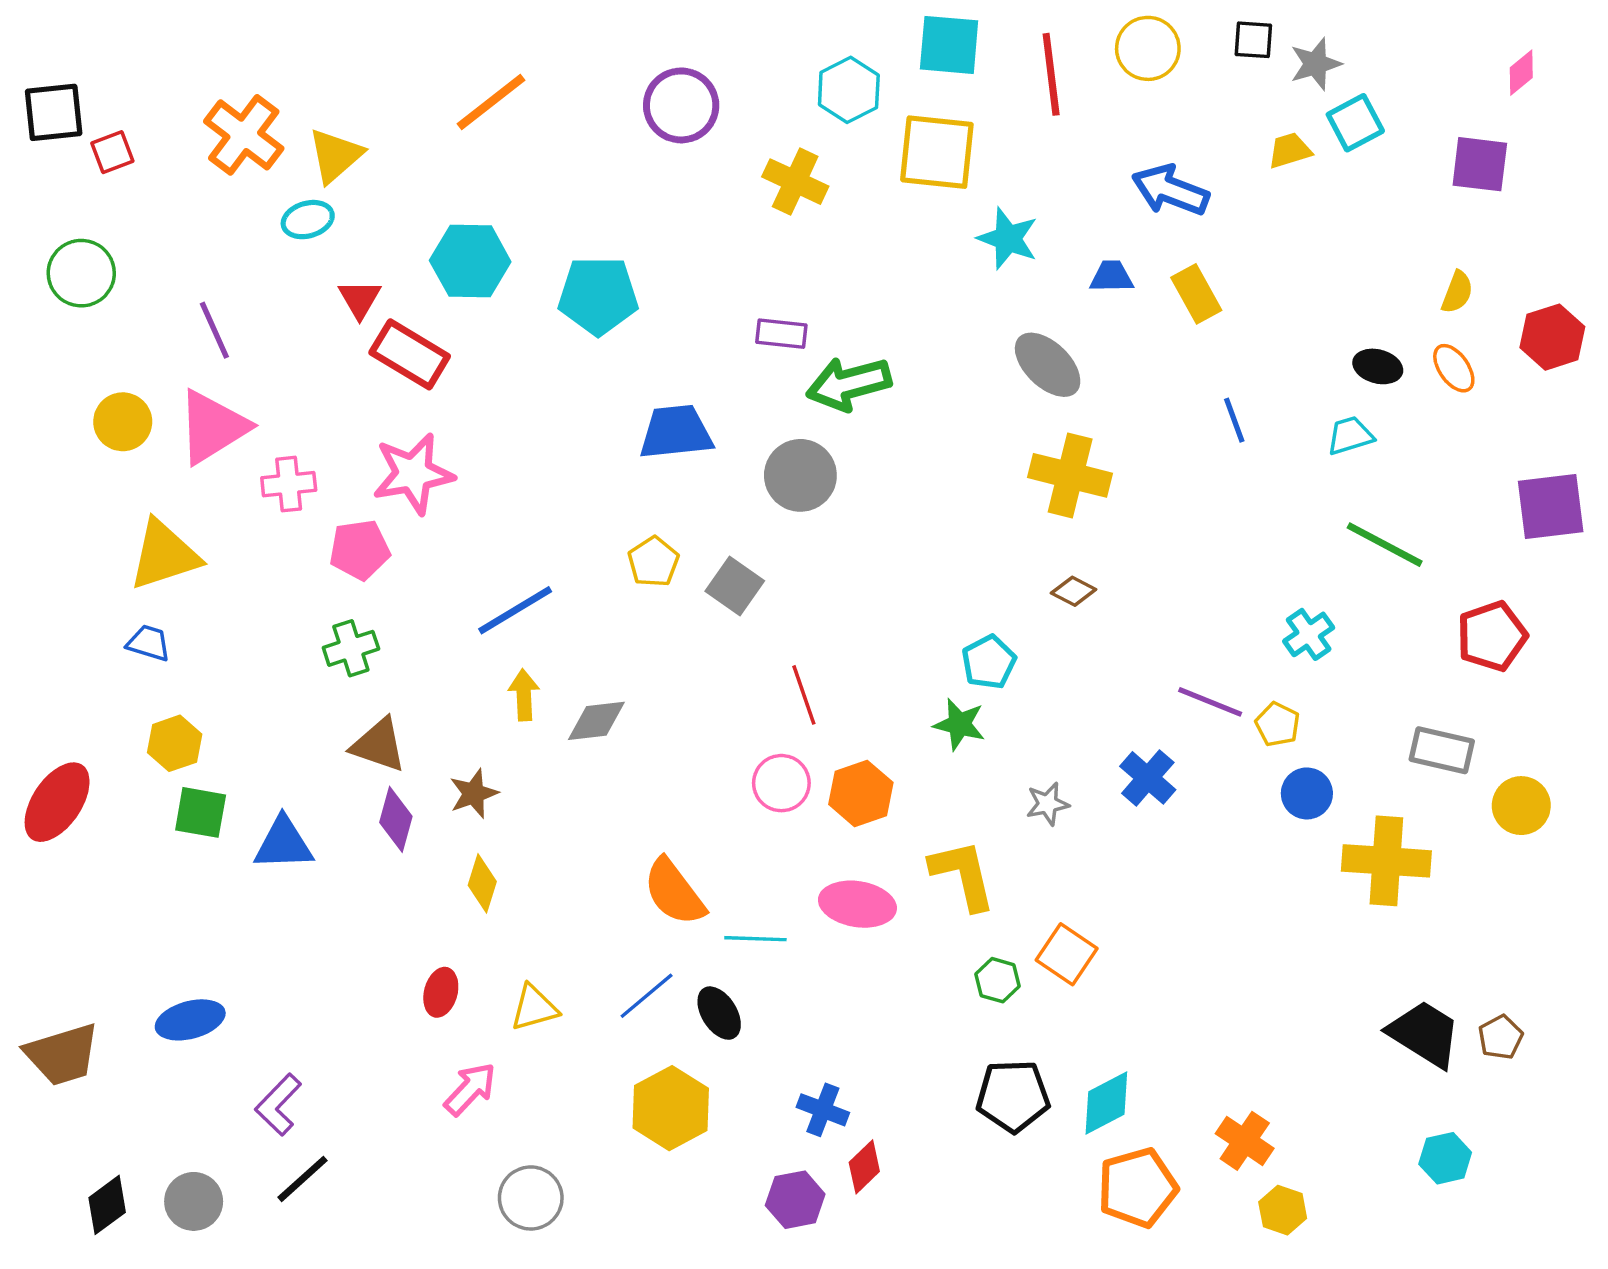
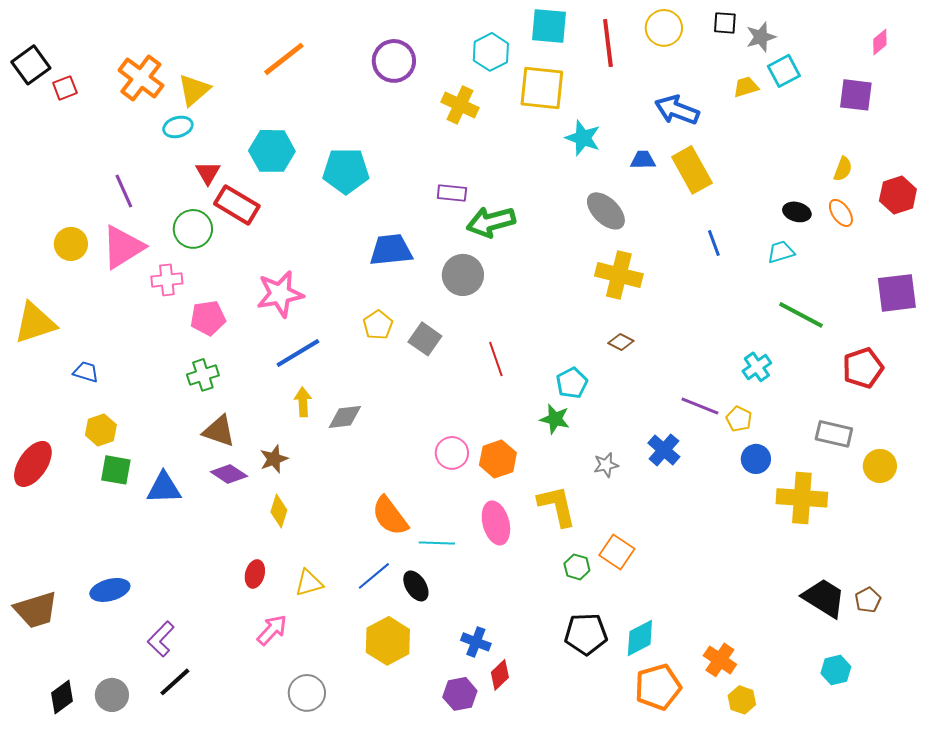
black square: (54, 112) -> (31, 65), turned -30
green circle: (81, 273) -> (193, 229), moved
yellow rectangle: (1196, 294) -> (692, 170), size x1.4
pink star: (413, 474) -> (280, 294), moved
yellow triangle: (164, 555) -> (35, 323), moved
red line: (804, 695) -> (496, 359), moved
purple diamond: (396, 819) -> (229, 474), turned -72
pink ellipse: (857, 904) -> (496, 523), turned 66

